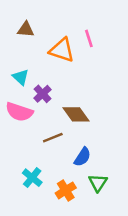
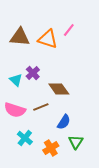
brown triangle: (26, 29) -> (20, 37), moved, size x1.5
pink line: (89, 38) -> (69, 30), turned 56
cyan triangle: (21, 77) -> (16, 80), moved
pink semicircle: (19, 112) -> (15, 110), moved

